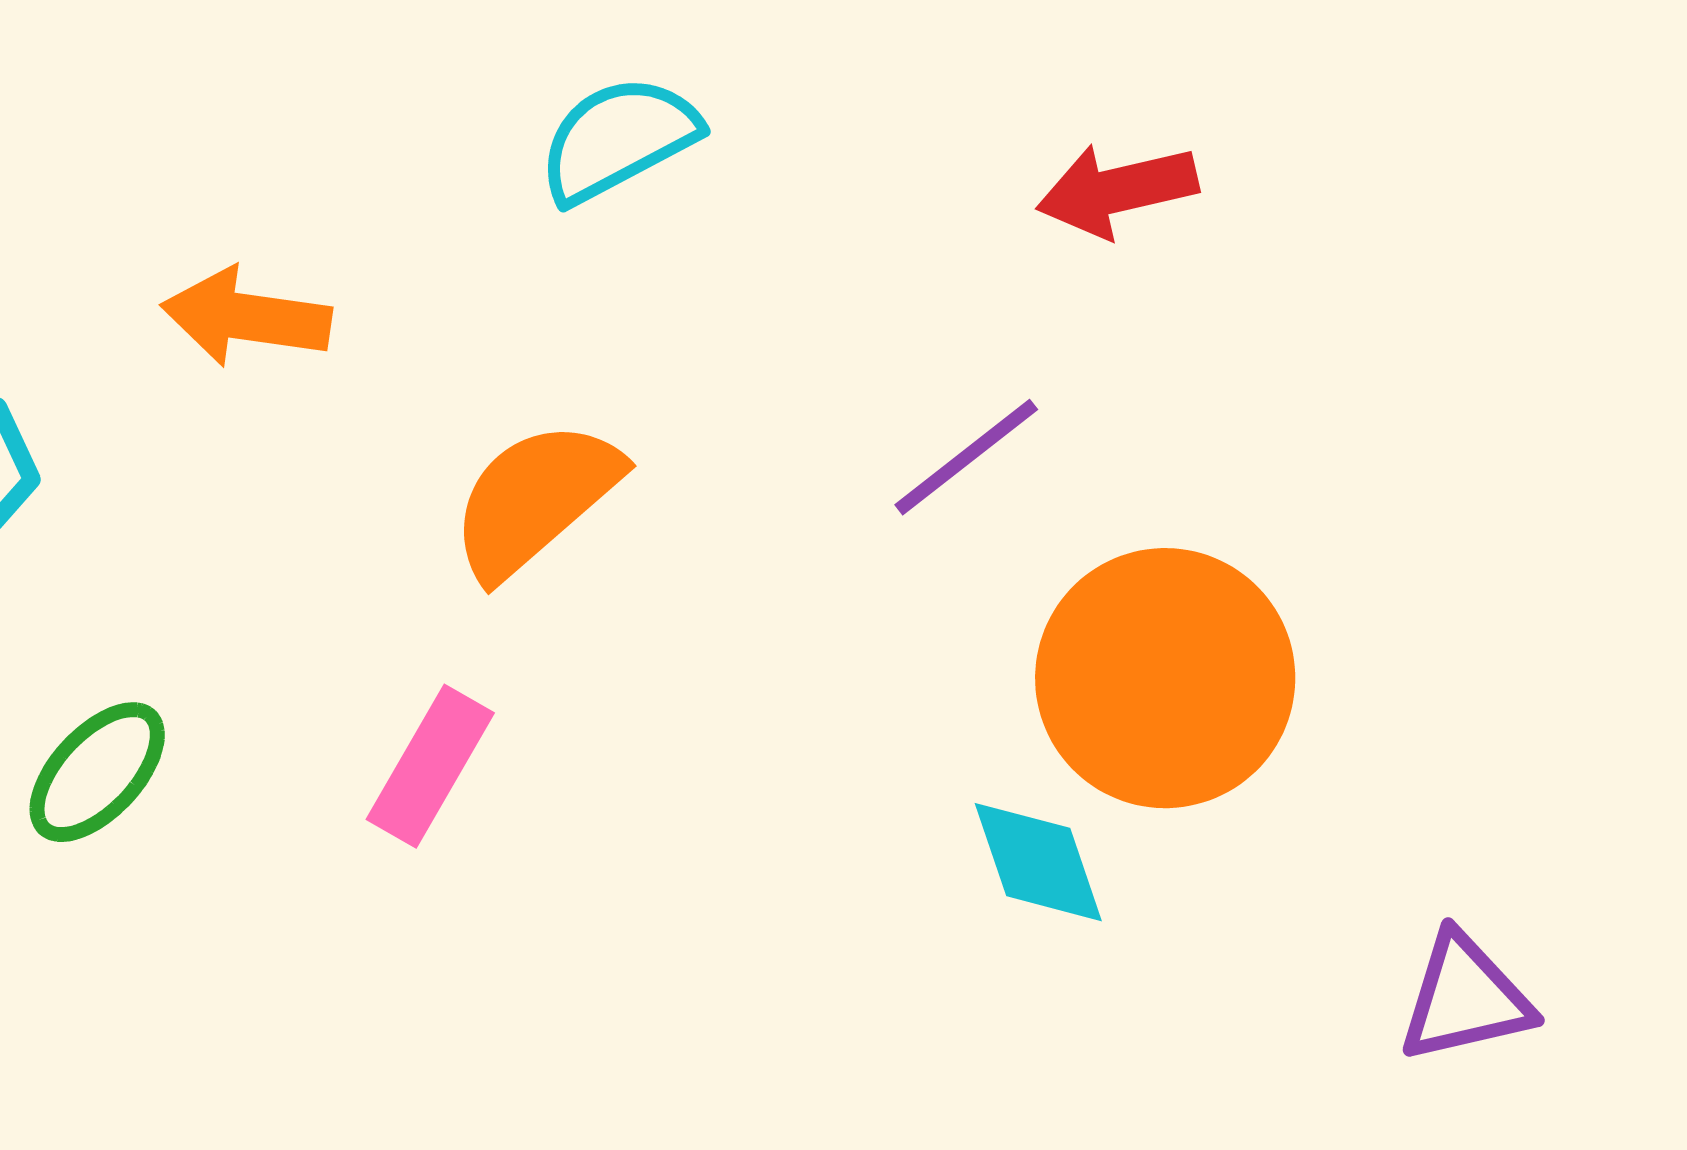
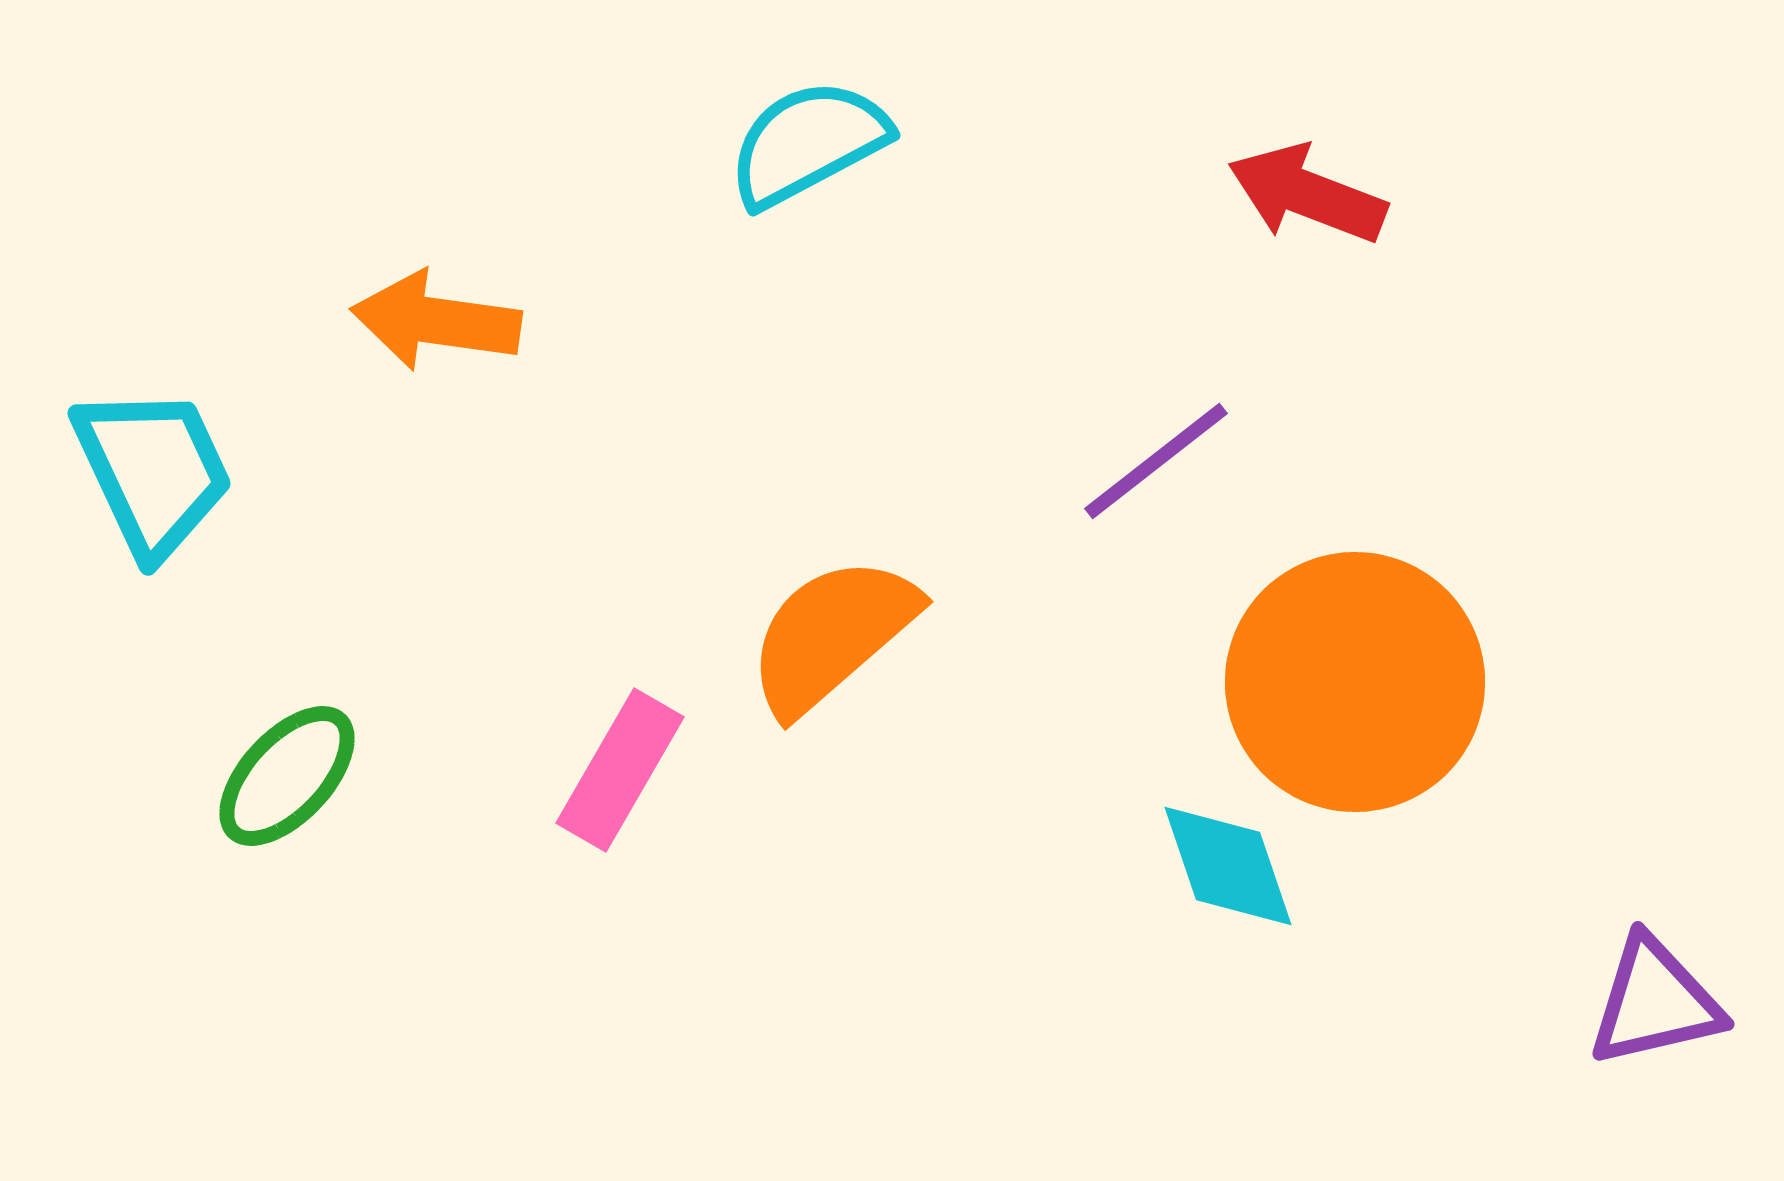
red arrow: (1117, 190) -> (1307, 194), turned 34
orange semicircle: (535, 499) -> (832, 635), moved

